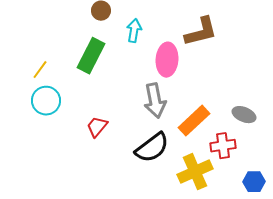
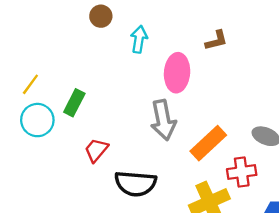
brown L-shape: (201, 32) -> (216, 40), size x0.6
green rectangle: (91, 56) -> (74, 103), moved, size x0.7
black semicircle: (152, 148) -> (135, 184), moved, turned 42

